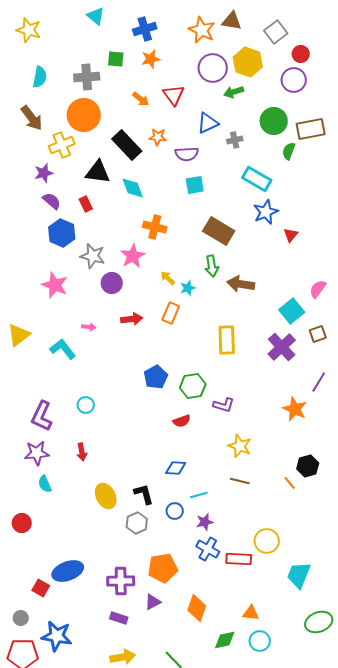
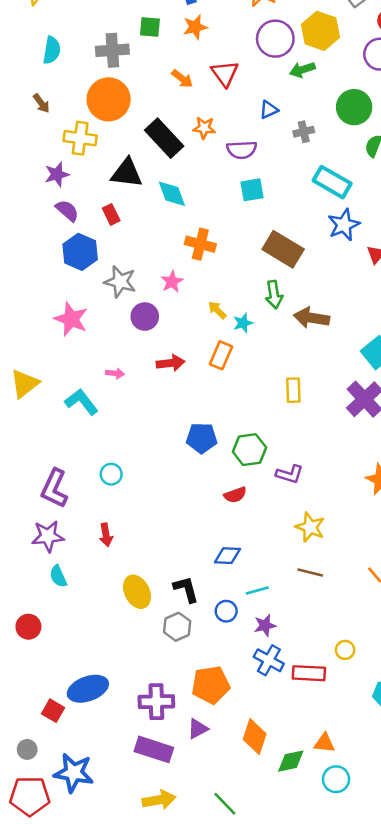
brown arrow: (32, 118) -> (41, 103), size x0.6
blue triangle: (208, 123) -> (269, 110), size x0.7
yellow cross: (62, 145) -> (80, 138), turned 30
pink star: (133, 256) -> (172, 282), size x0.7
yellow rectangle: (227, 340) -> (293, 390), size x0.7
blue pentagon: (156, 377) -> (202, 438), turned 30
yellow circle: (267, 541) -> (345, 650), size x0.6
purple rectangle: (119, 618) -> (154, 749), size x1.6
green diamond: (225, 640) -> (291, 761), moved

